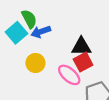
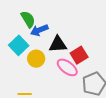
cyan square: (16, 33) -> (19, 45), moved
black triangle: (81, 47) -> (58, 44), moved

